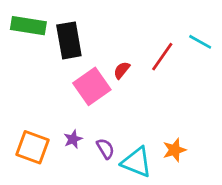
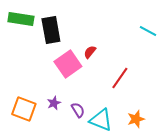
red line: (162, 57) -> (120, 78), moved
orange star: (174, 150) -> (136, 119), moved

